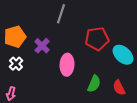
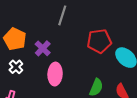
orange pentagon: (15, 37) -> (15, 39), turned -30
pink ellipse: (67, 65) -> (55, 74), moved

